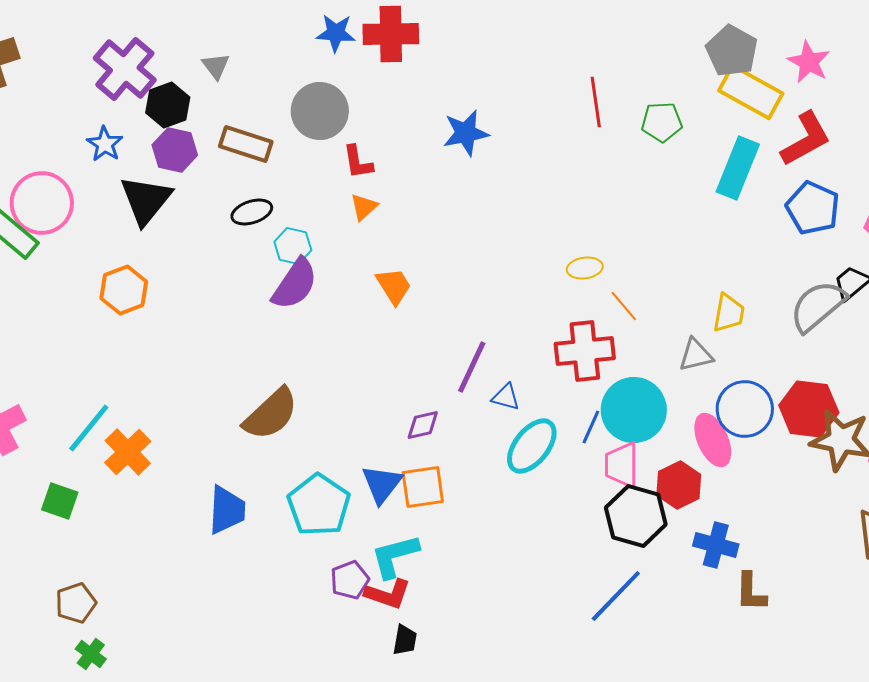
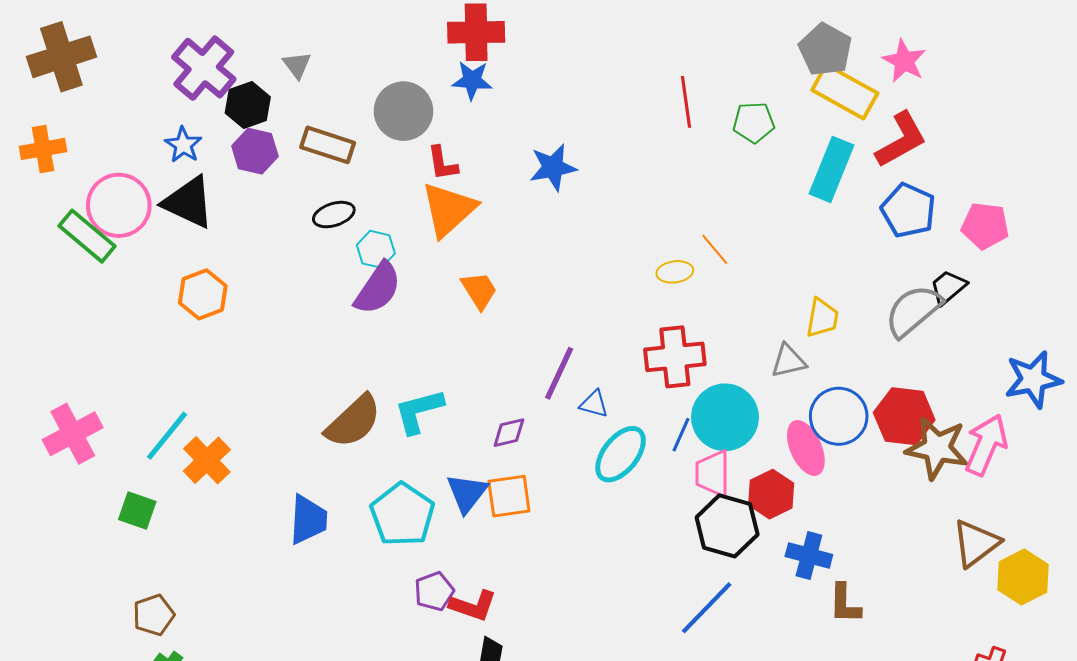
blue star: (336, 33) -> (472, 80), moved
blue star: (466, 133) -> (553, 167), moved
black triangle: (146, 200) -> (188, 202), moved, turned -44
orange triangle: (364, 207) -> (449, 209), size x2.0
orange line: (624, 306) -> (715, 249), moved
cyan L-shape: (395, 556) -> (419, 411), moved

